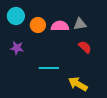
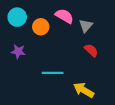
gray triangle: (80, 24) -> (86, 26), turned -40
pink semicircle: (60, 26) -> (64, 16), moved, turned 30

